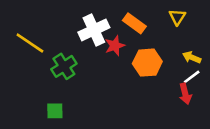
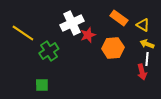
yellow triangle: (177, 17) -> (143, 25), moved, turned -32
orange rectangle: (134, 23) -> (119, 18), moved
white line: (192, 77) -> (147, 59), turned -48

